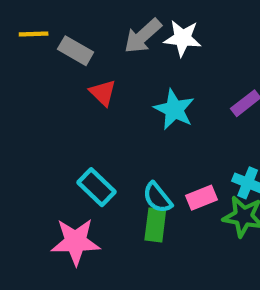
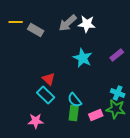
red triangle: (103, 93) -> (49, 79), moved
pink rectangle: (201, 198) -> (96, 115), moved
pink star: (76, 242) -> (36, 121), size x0.7

